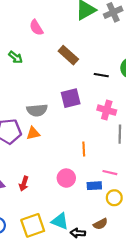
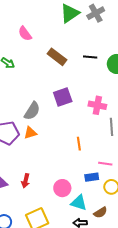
black line: (101, 75) -> (90, 57), moved
gray semicircle: (37, 110) -> (32, 111), turned -48
pink circle: (66, 178) -> (62, 188), moved
cyan triangle: (60, 221) -> (79, 203), moved

